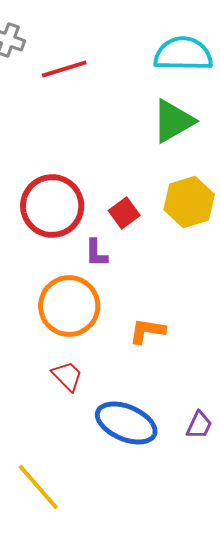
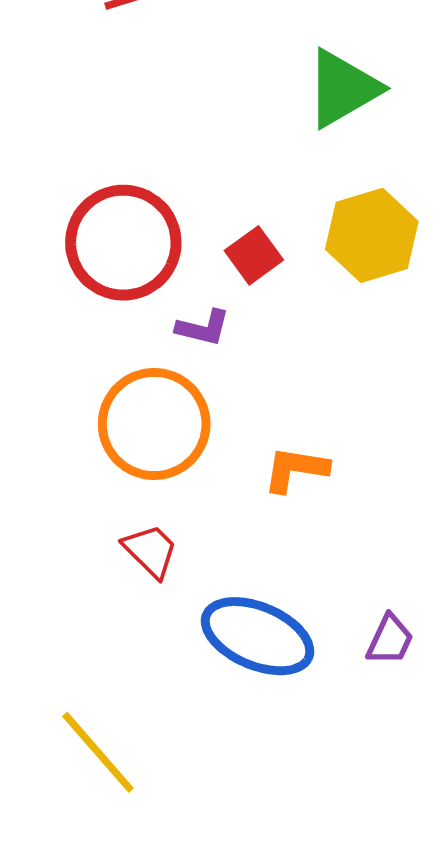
purple L-shape: (96, 253) -> (203, 328), turned -76

